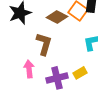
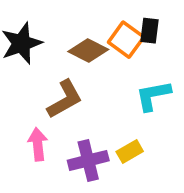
brown L-shape: (44, 44) -> (65, 99), turned 45

